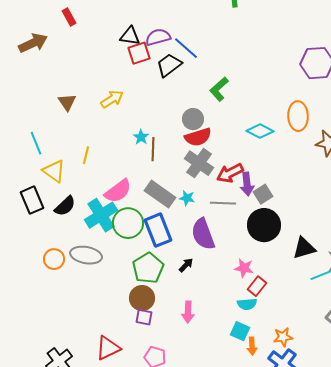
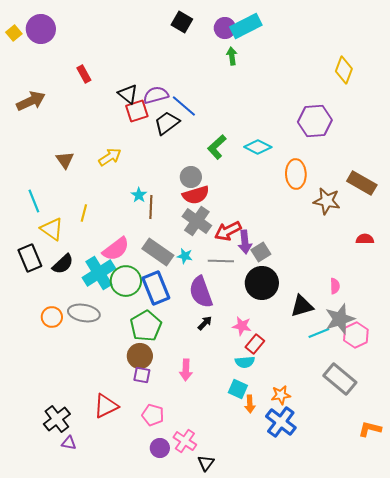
red rectangle: (69, 17) -> (84, 74), moved
black triangle: (130, 36) -> (128, 94), turned 30
cyan diamond: (260, 131) -> (258, 147), moved
black arrow: (186, 265) -> (205, 323), moved

